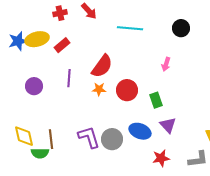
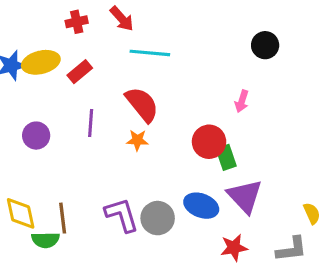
cyan line: (130, 28) -> (150, 53), moved
red semicircle: (102, 66) -> (142, 104), turned -75
red circle: (127, 90) -> (209, 142), moved
purple triangle: (168, 125) -> (245, 196), size x1.4

